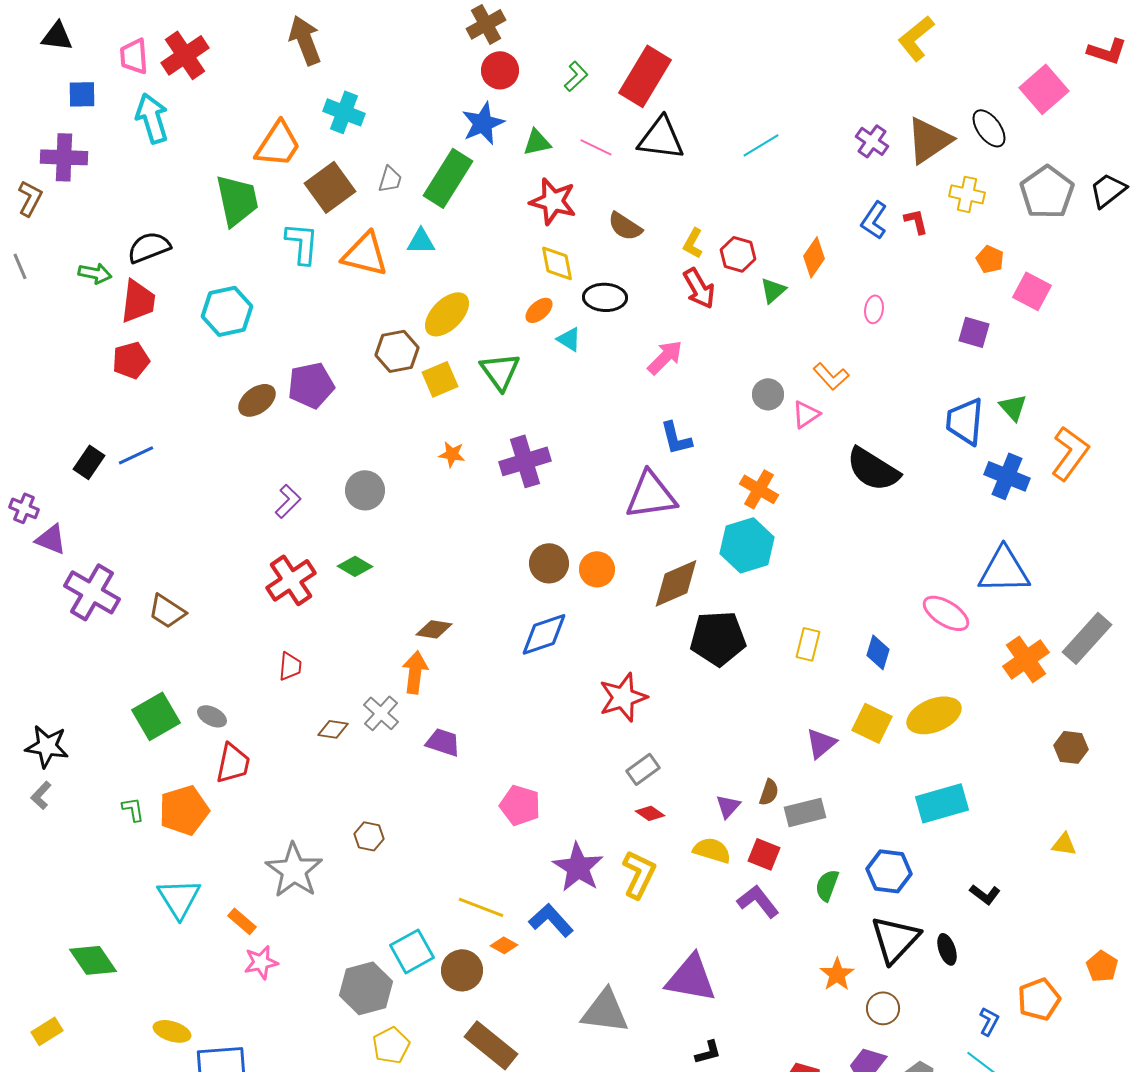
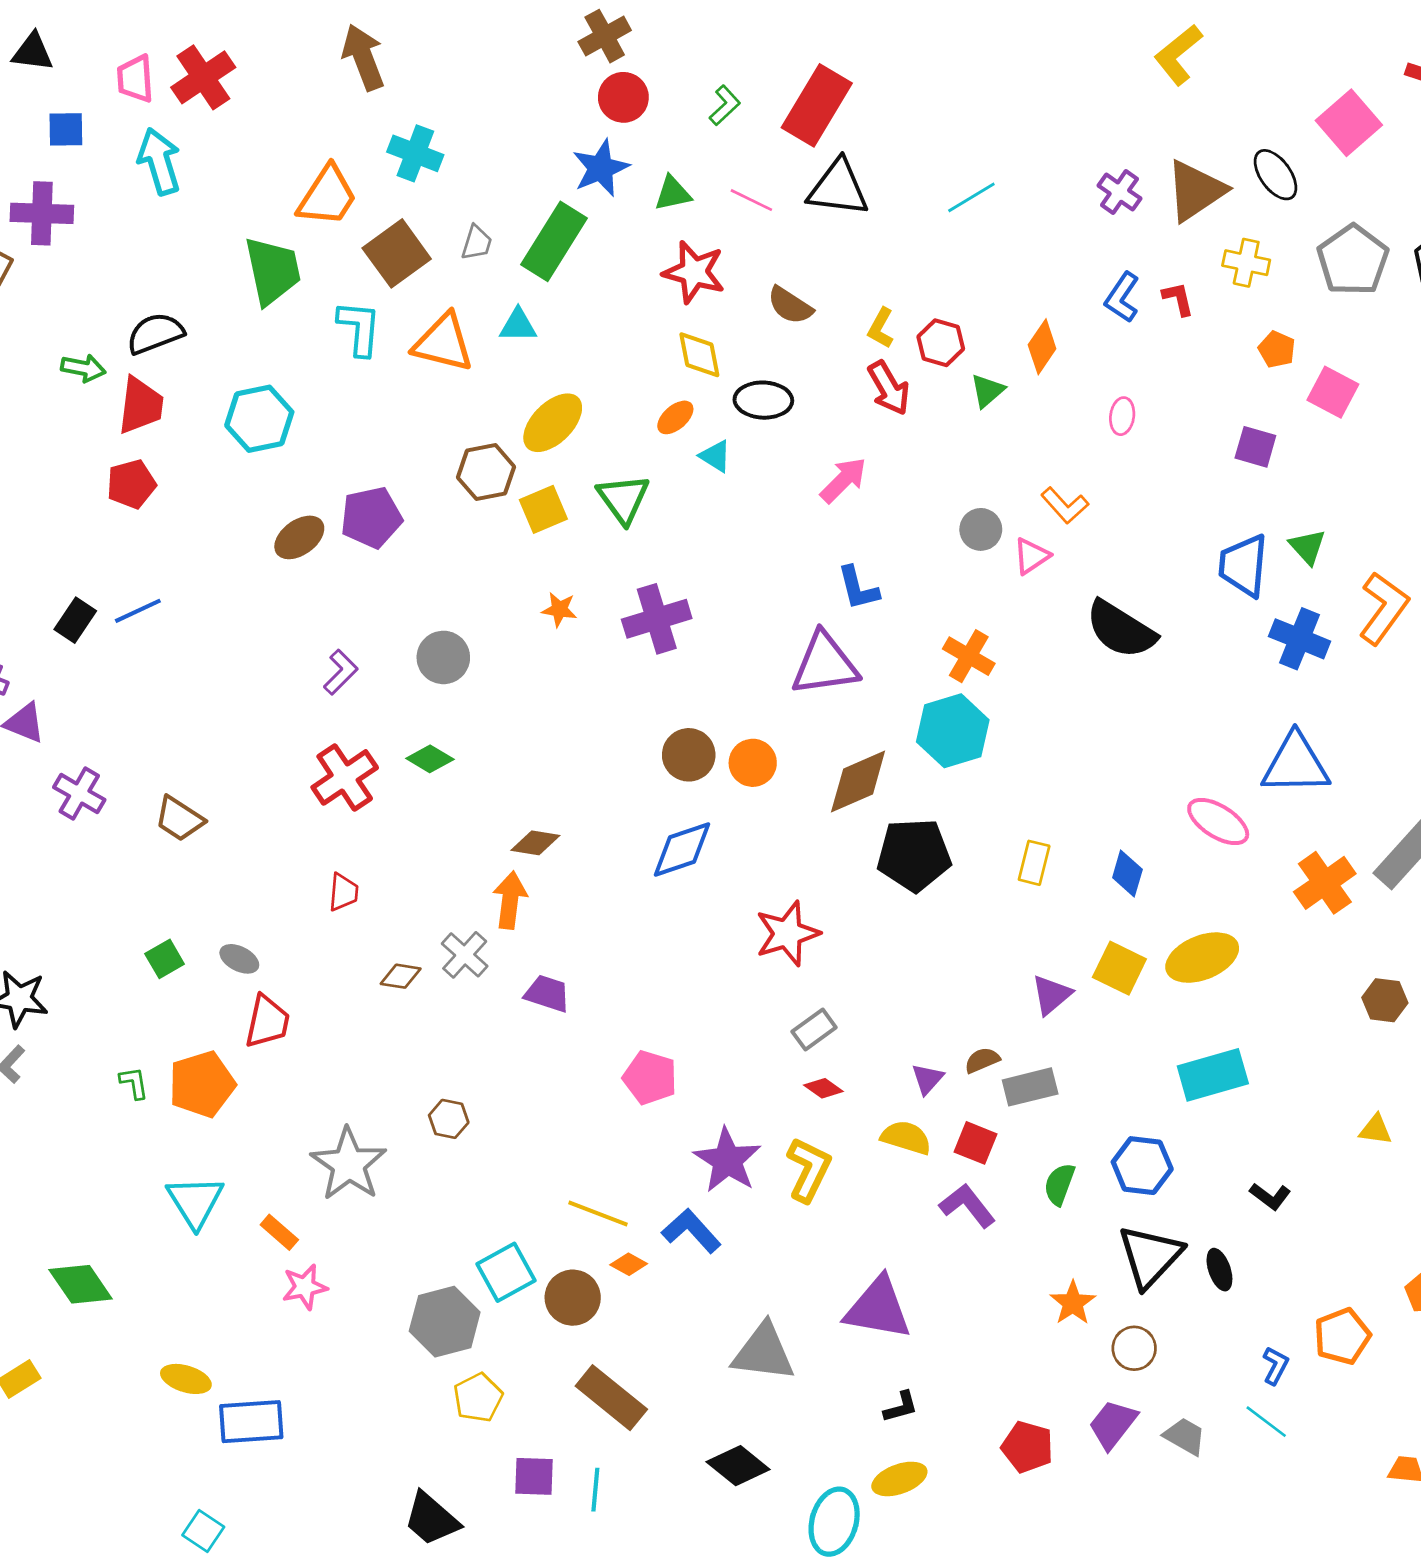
purple cross: (92, 592) -> (79, 793), size x0.7
green square: (156, 716) -> (165, 959), size x0.6
brown semicircle: (769, 792) -> (982, 1060), turned -132

